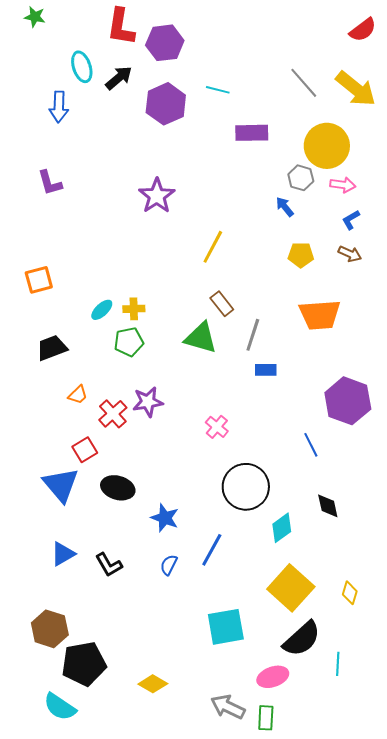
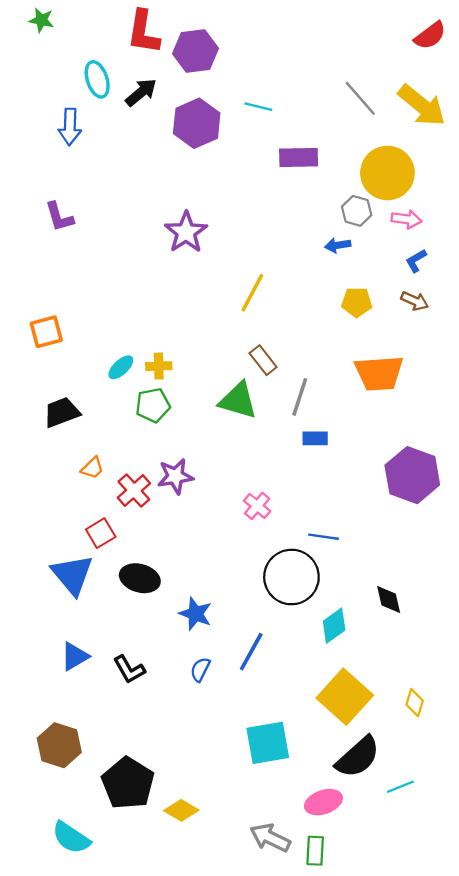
blue arrow: (285, 207) -> (338, 245), turned -60
blue line: (311, 445) -> (323, 537), moved, turned -55
black pentagon: (84, 664) -> (128, 783), moved, turned -30
cyan line: (338, 664) -> (400, 787), turned 65

